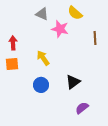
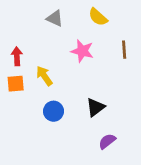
pink star: (60, 29) -> (82, 51), moved
yellow arrow: (43, 58) -> (44, 76), moved

